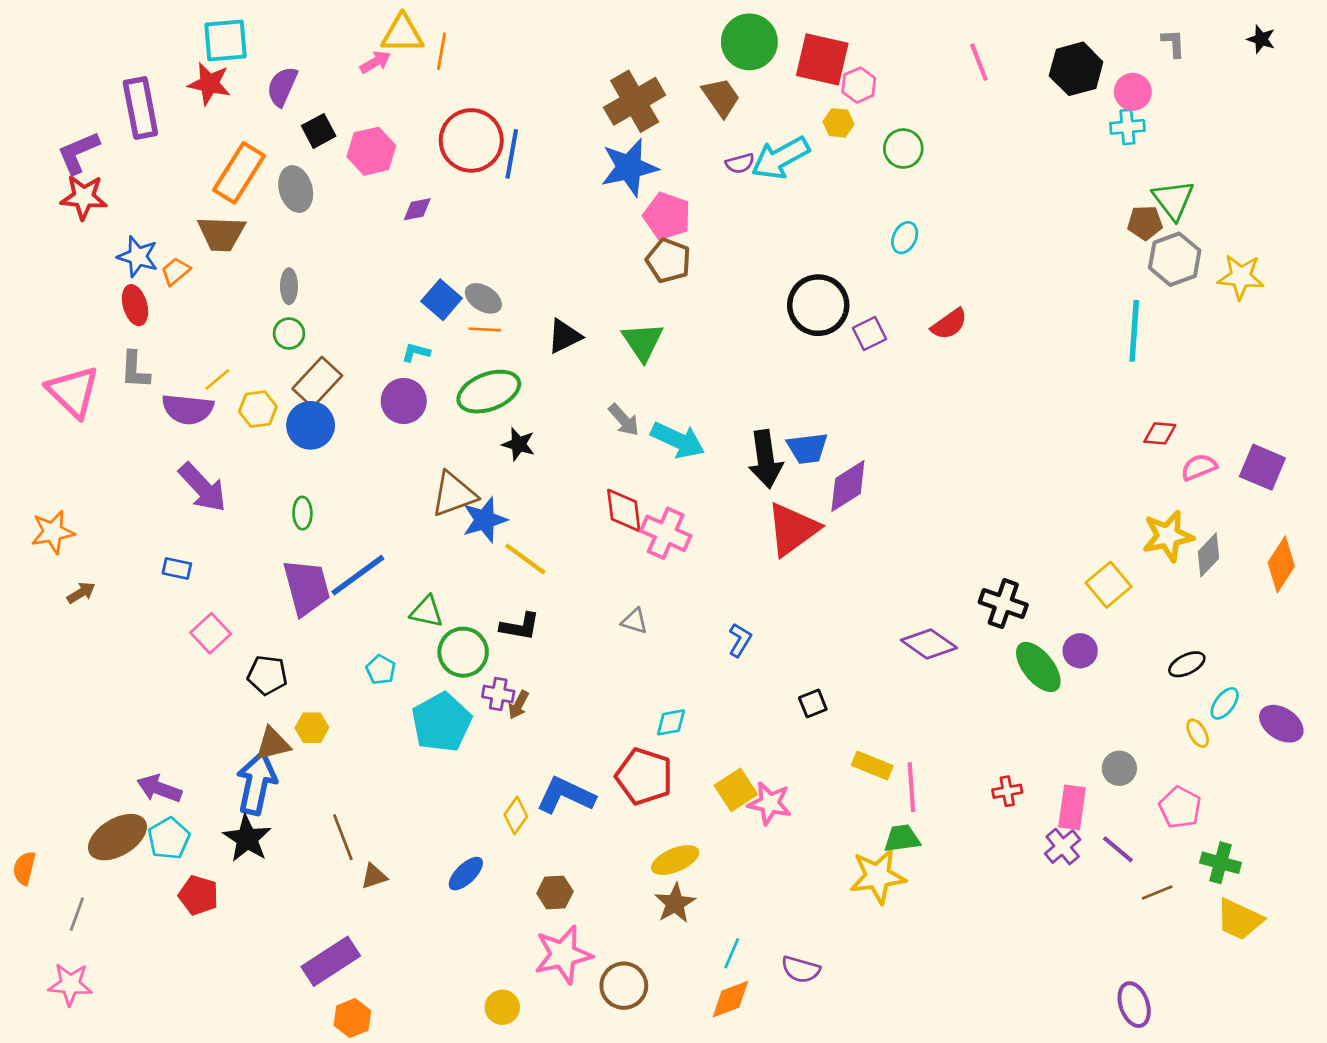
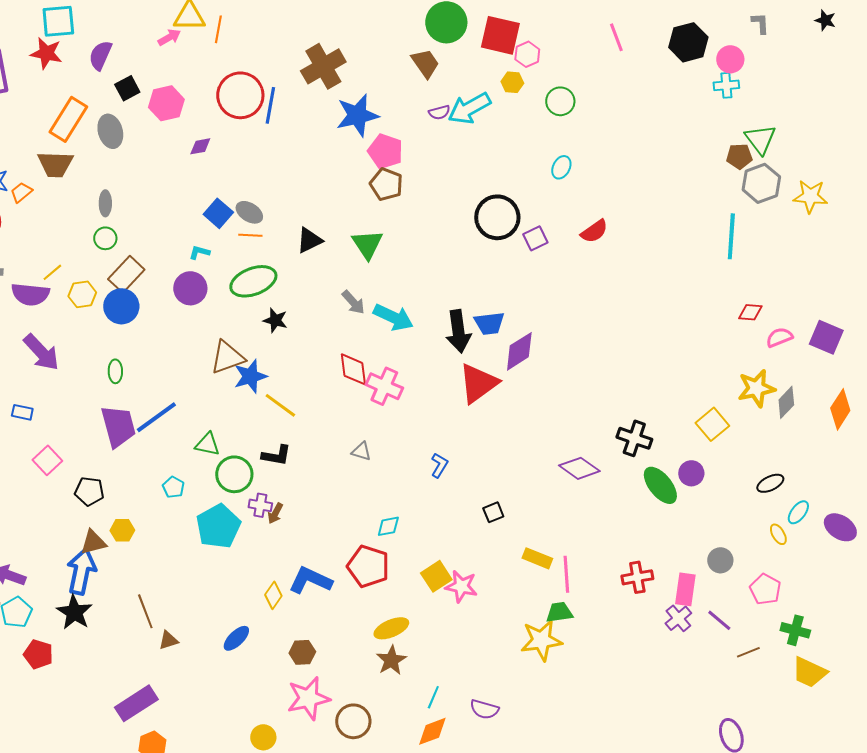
brown cross: (635, 101) -> (323, 66), moved
red cross: (1007, 791) -> (637, 577), size x1.4

